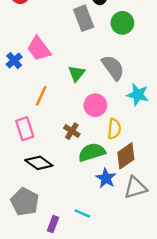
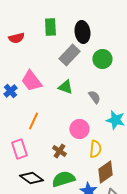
gray rectangle: (84, 18) -> (69, 55), turned 65
gray semicircle: (113, 68) -> (94, 97), size x0.6
green triangle: (76, 73) -> (65, 87), moved, turned -49
green semicircle: (92, 152) -> (63, 179), moved

